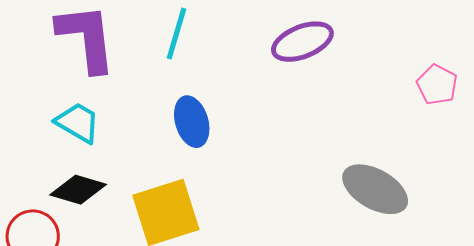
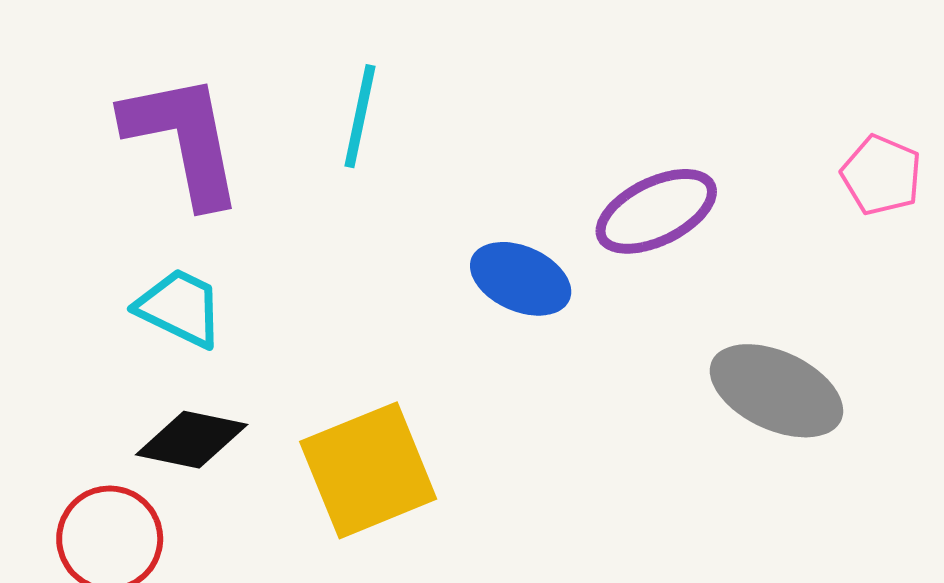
purple ellipse: (302, 42) -> (656, 211), moved
blue ellipse: (192, 122) -> (521, 279), moved, turned -45

